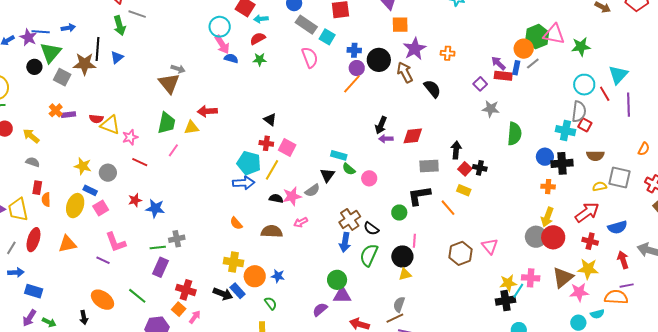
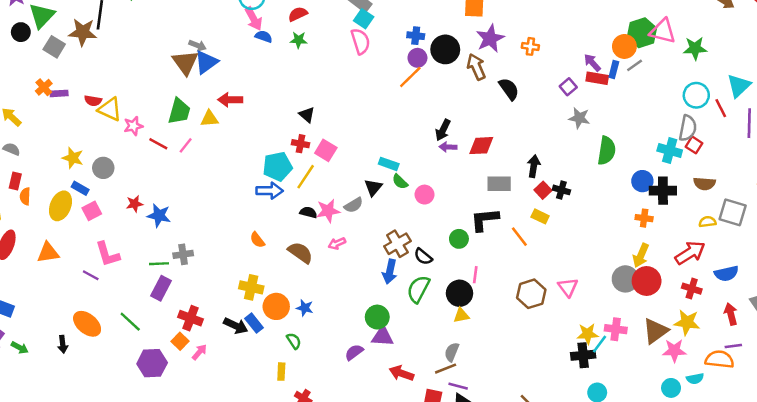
cyan square: (327, 37) -> (364, 19), moved
blue triangle: (117, 57) -> (206, 62), moved, size x1.5
red line: (140, 162) -> (158, 144), moved
cyan pentagon: (249, 163) -> (278, 167), turned -30
brown semicircle: (272, 231) -> (300, 253), turned 30

